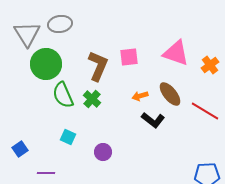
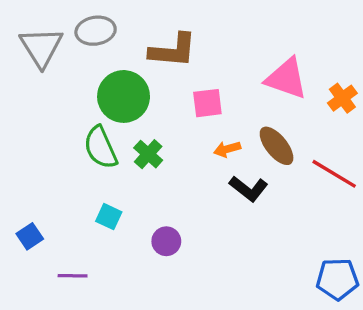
pink square: (129, 57) -> (207, 103), moved
green circle: (46, 64) -> (124, 96), moved
brown L-shape: (98, 66) -> (173, 50), moved, turned 72

